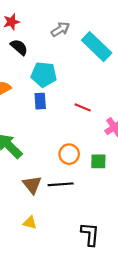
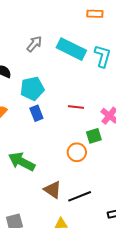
green square: (98, 161) -> (94, 136), moved
black line: (61, 184) -> (80, 196), moved

